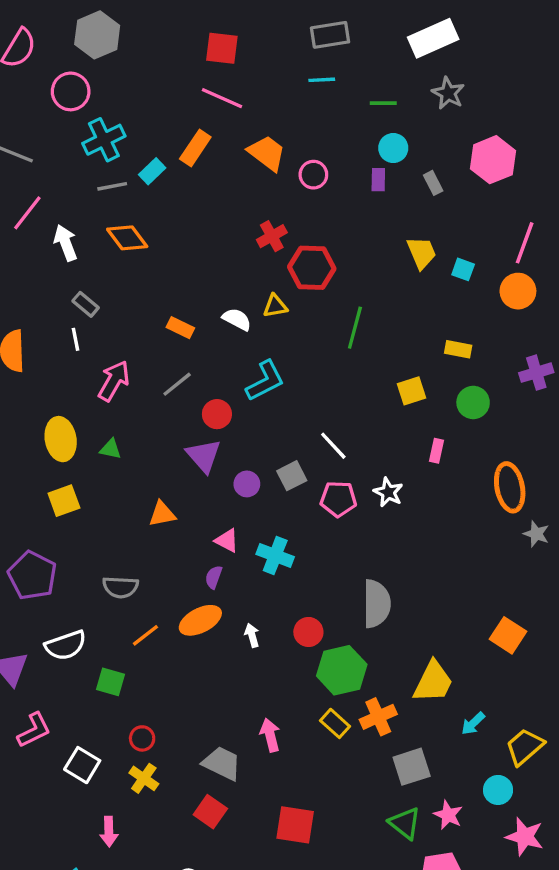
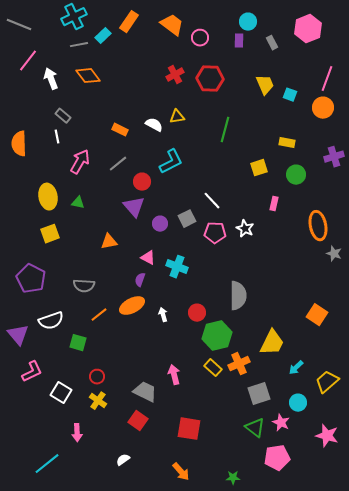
red hexagon: (312, 268) -> (210, 79), moved
cyan circle: (498, 790) -> (298, 403), moved

